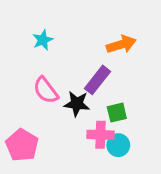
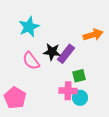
cyan star: (43, 40) -> (29, 27), size x1.5
orange arrow: (121, 44) -> (93, 35), moved
black star: (77, 104) -> (52, 52), moved

